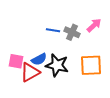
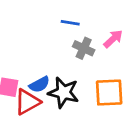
blue line: (53, 30) -> (70, 23), moved

